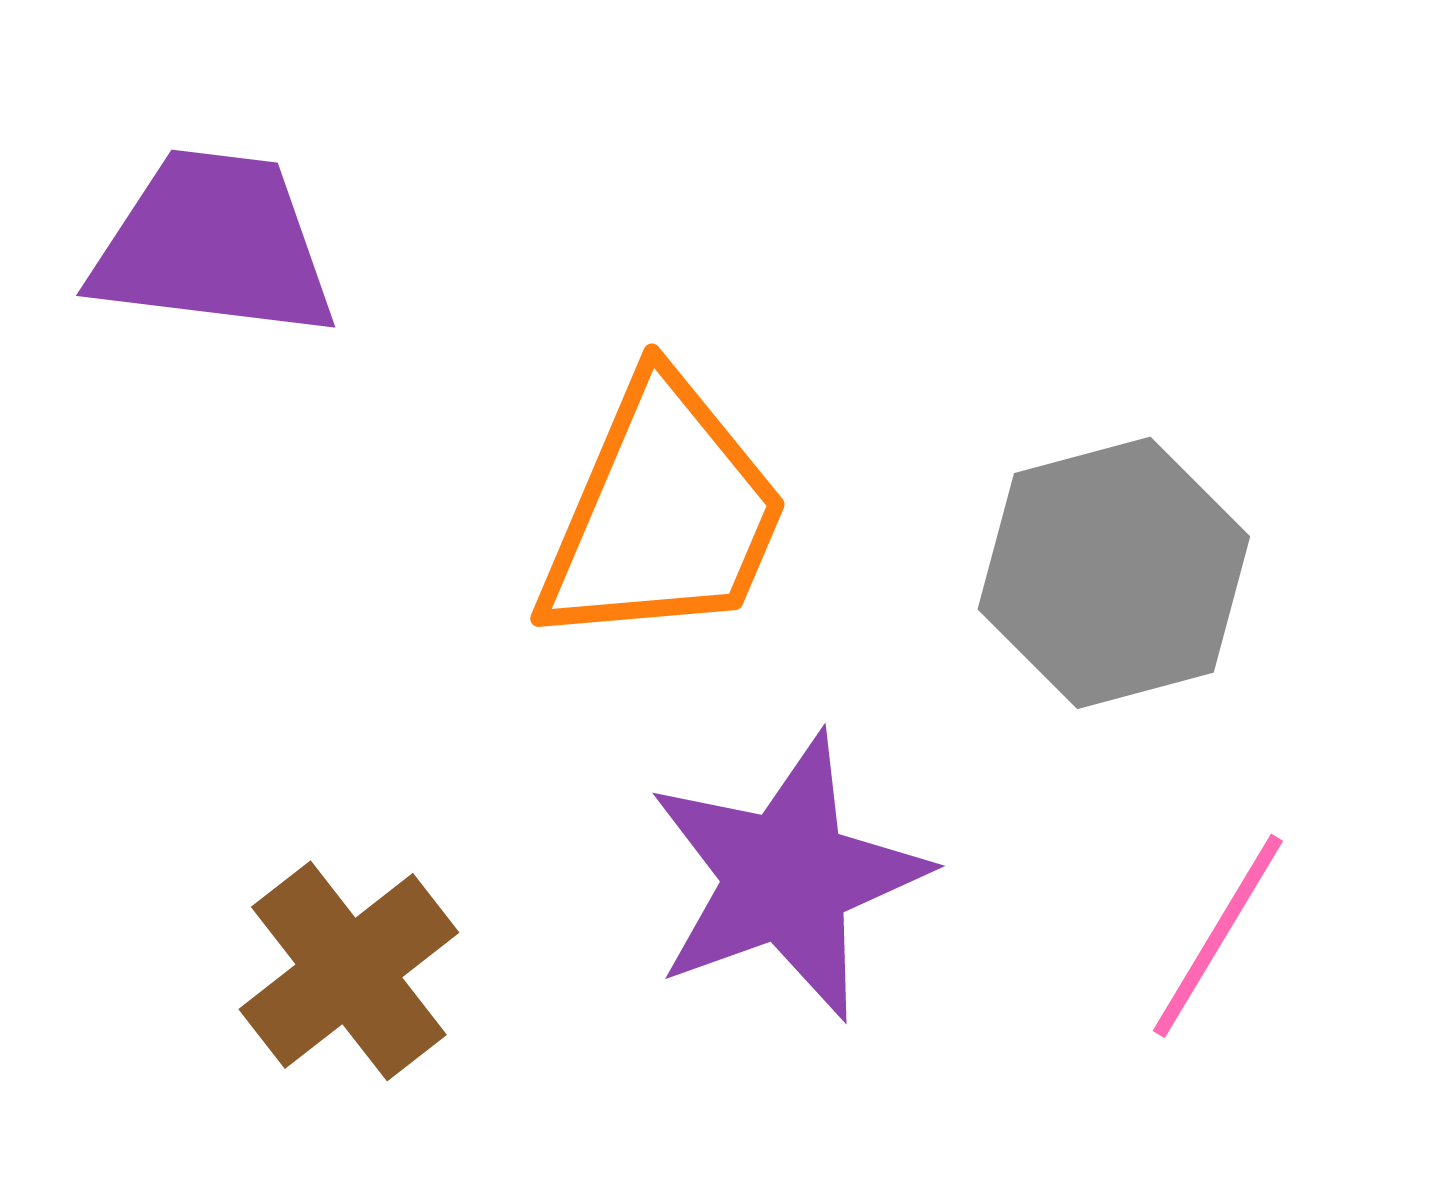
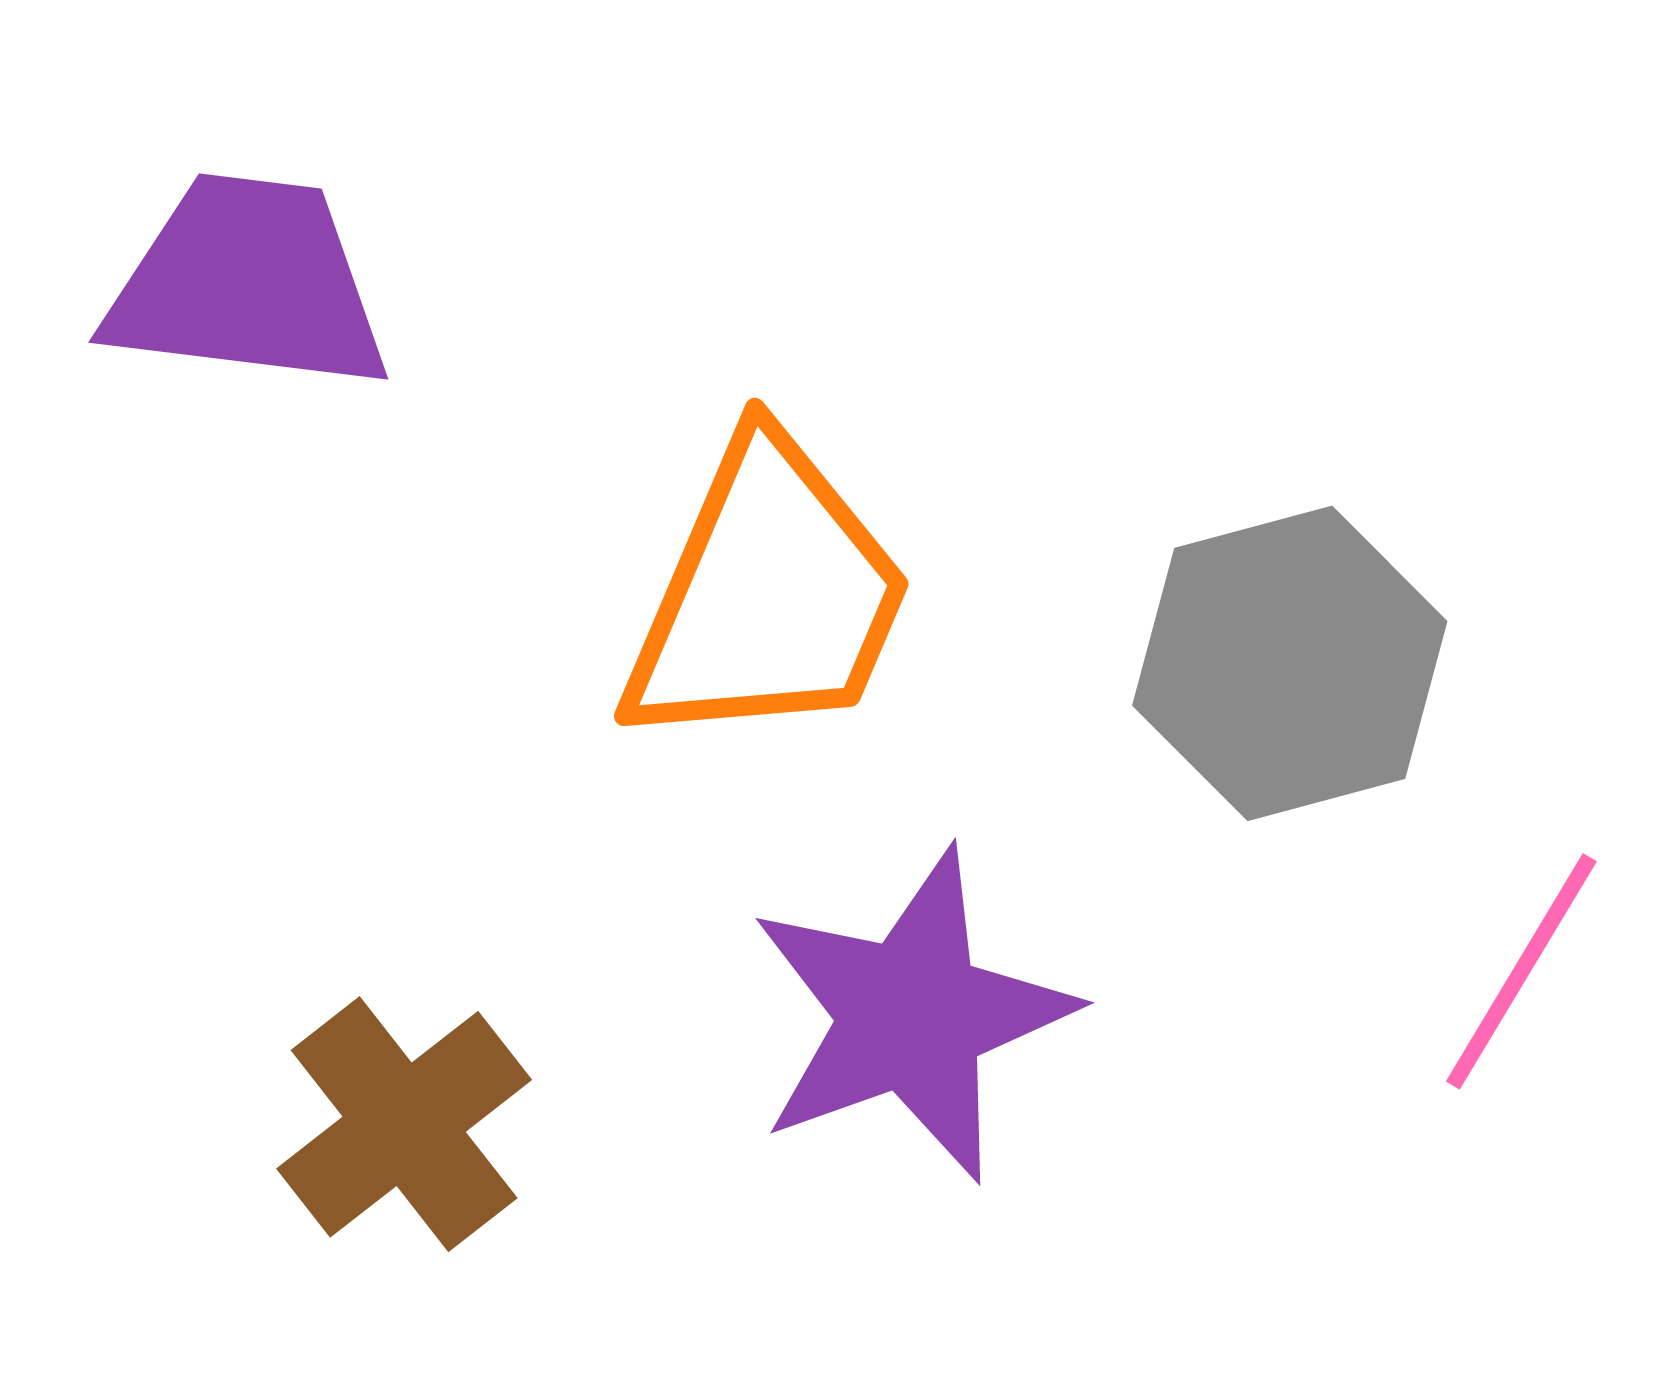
pink line: (1218, 936) -> (1521, 971), moved

